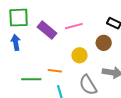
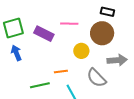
pink line: (74, 26) -> (69, 24), turned 30
brown circle: (104, 43) -> (102, 33), size x1.5

